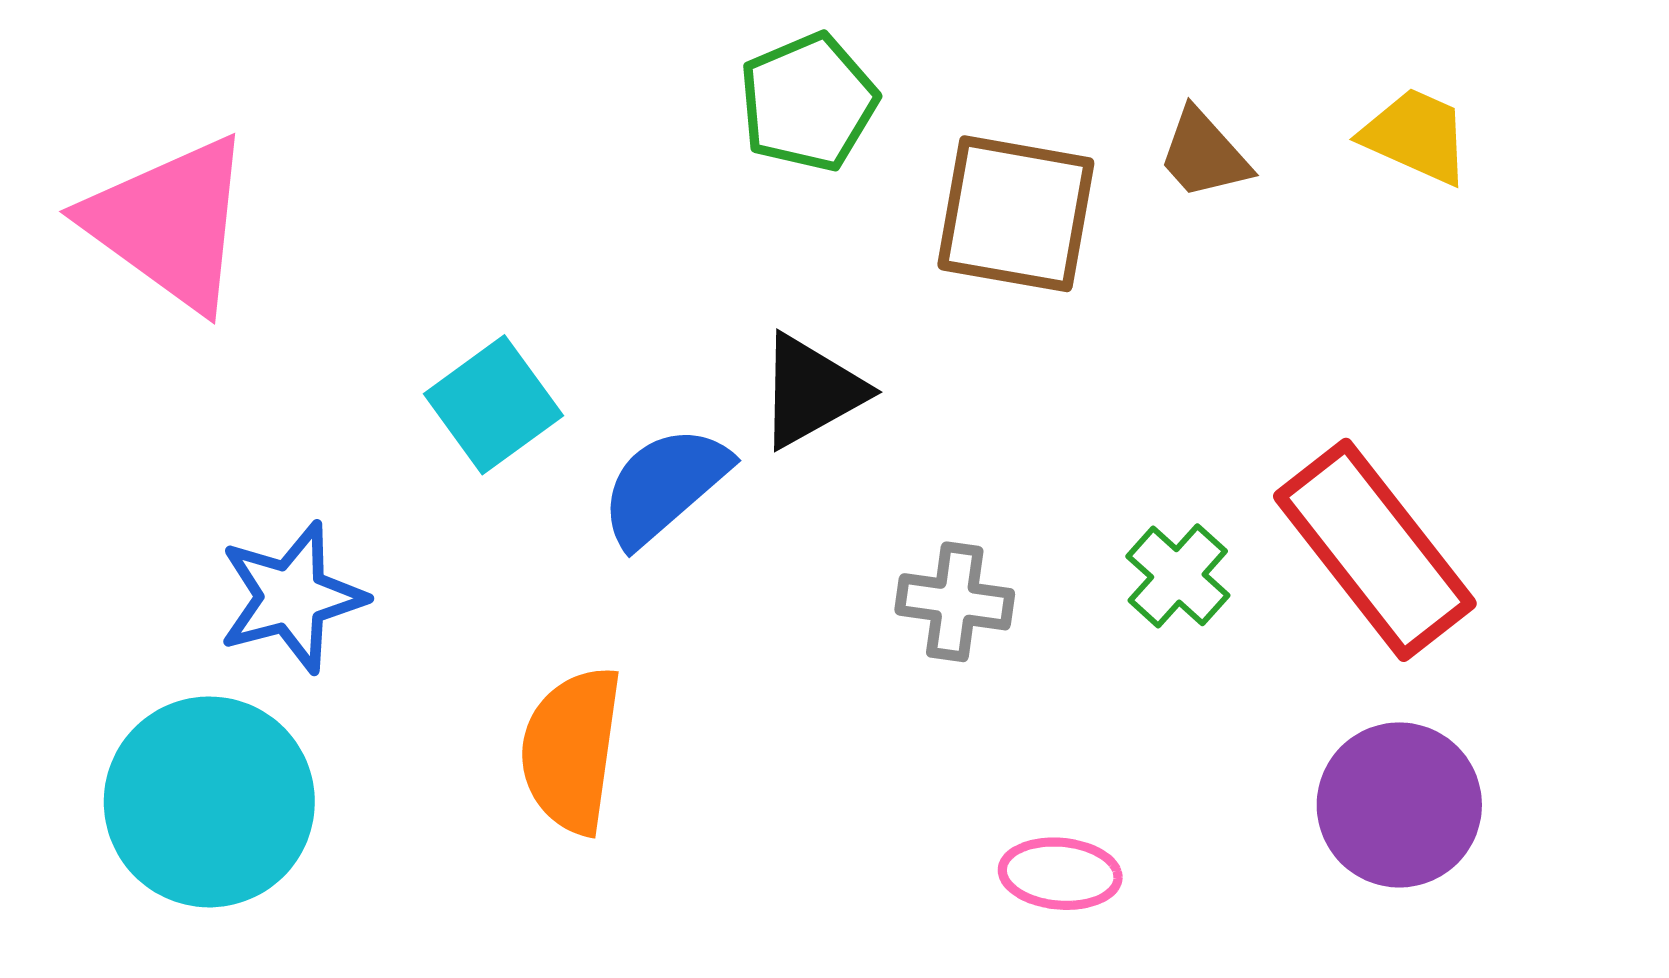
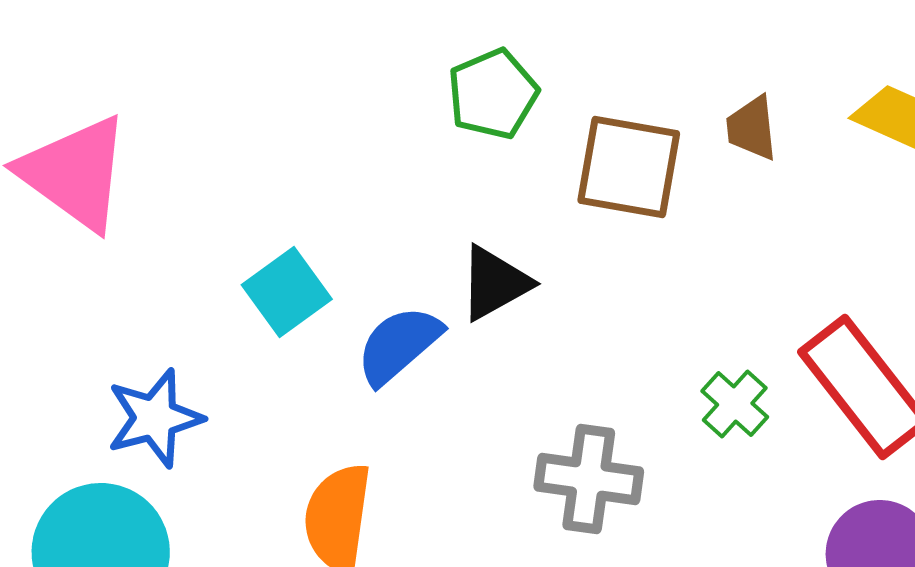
brown trapezoid: (1204, 154) -> (752, 128), turned 36
gray cross: (955, 602) -> (589, 479), moved, size x1.4

